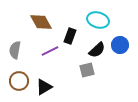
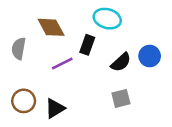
cyan ellipse: (98, 20) -> (107, 19), moved
gray semicircle: (15, 50) -> (19, 49), moved
gray square: (87, 70) -> (121, 98), moved

